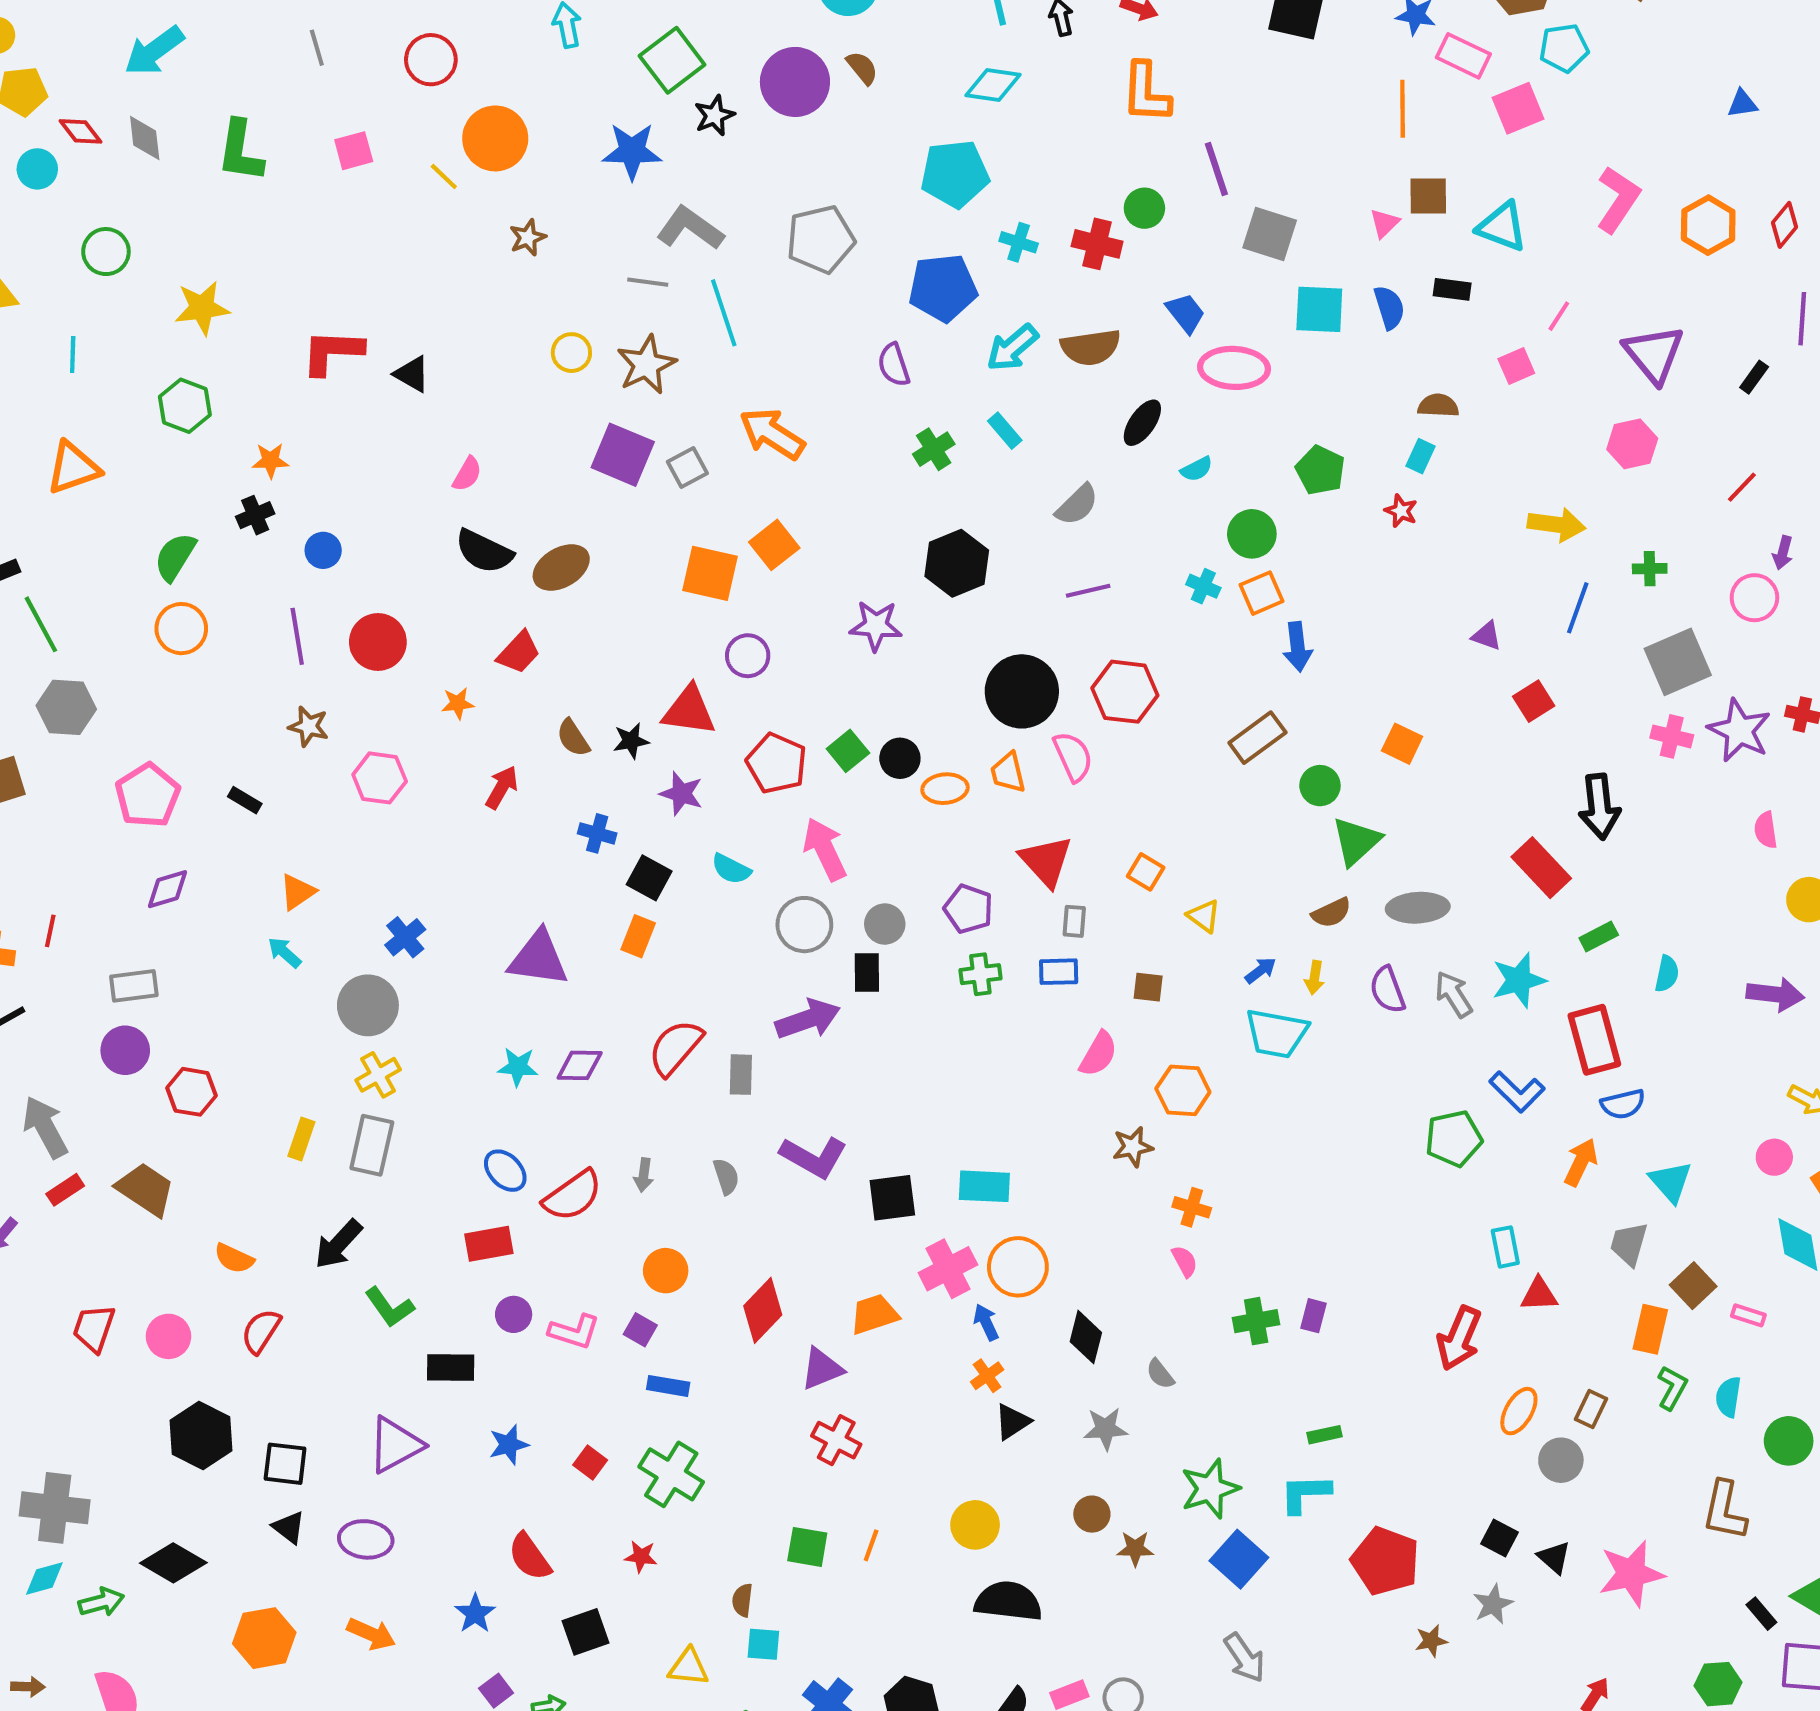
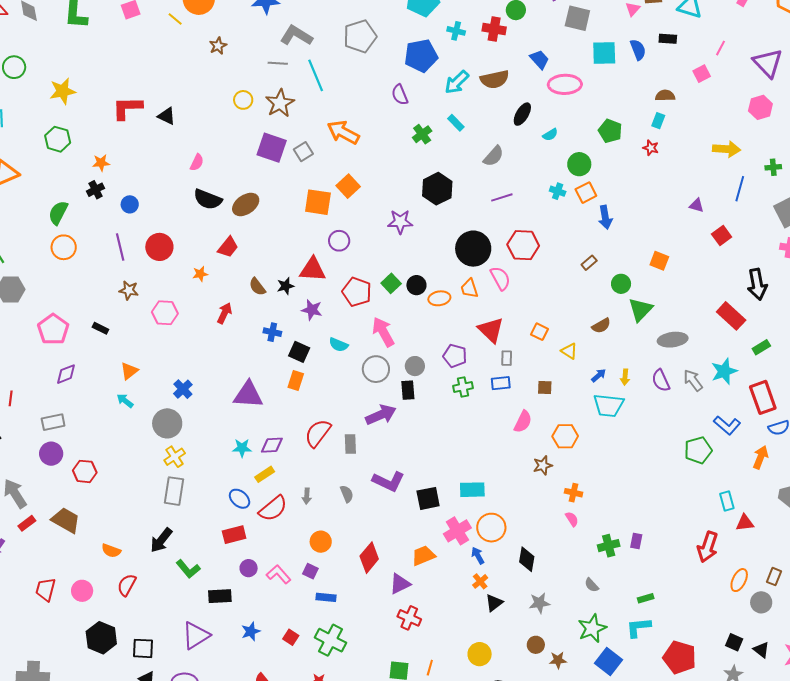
brown rectangle: (1257, 738) -> (589, 263), size x0.6
brown semicircle: (1331, 913) -> (601, 326), moved
yellow rectangle: (301, 1139) -> (265, 474), moved, turned 42
pink L-shape: (574, 1332) -> (279, 574), turned -145
gray semicircle: (1160, 1374) -> (592, 585), moved

